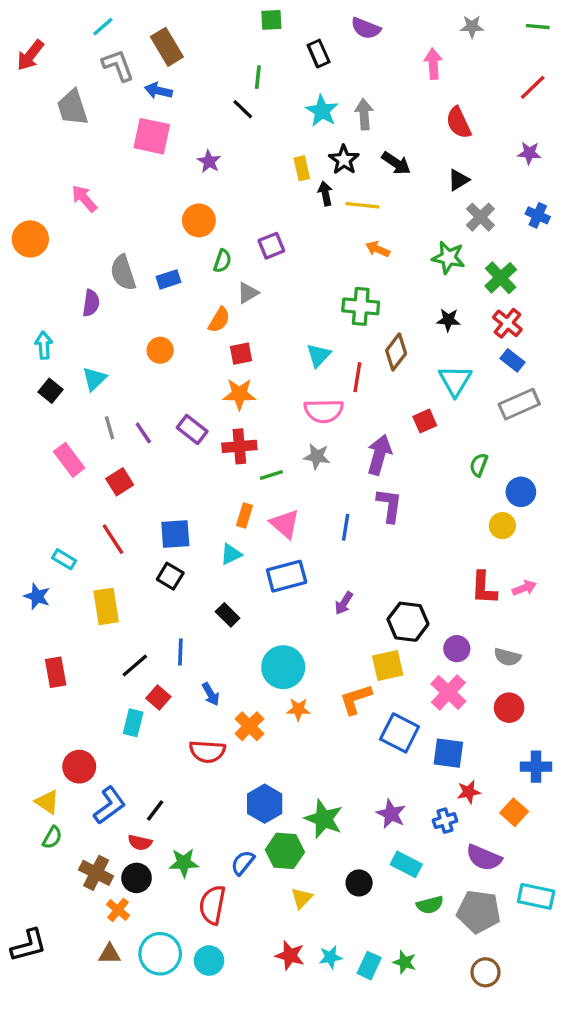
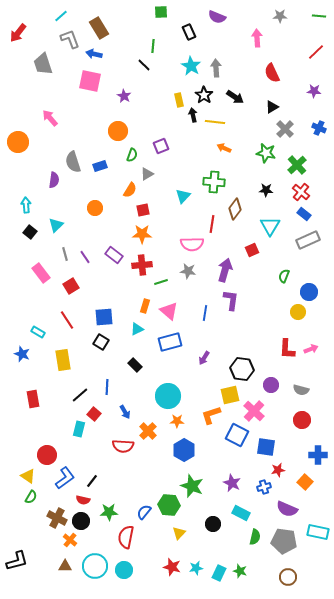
cyan triangle: (319, 355) -> (183, 196), moved
pink cross: (448, 692) -> (254, 411), moved
blue hexagon: (265, 804) -> (184, 450), moved
green semicircle: (430, 905) -> (255, 537), turned -63

